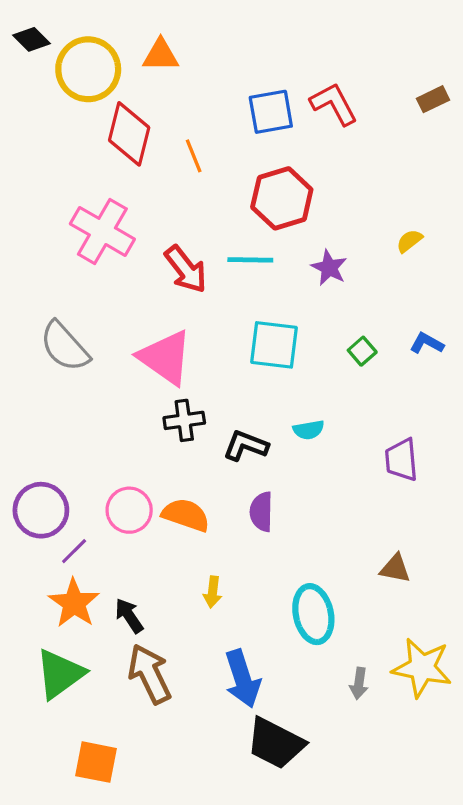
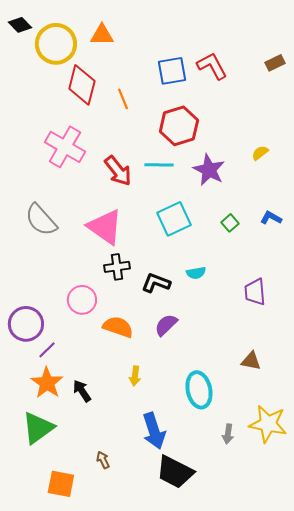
purple star: (329, 268) -> (209, 170), size x1.4
cyan square: (274, 345) -> (174, 219), turned -32
pink circle: (129, 510) -> (82, 300), moved
purple semicircle: (261, 512) -> (166, 325), turned 45
brown arrow: (150, 674) -> (103, 460), moved, size x0.5

